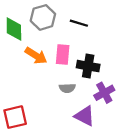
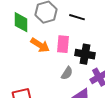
gray semicircle: (67, 88) -> (67, 73), turned -56

